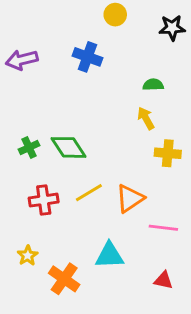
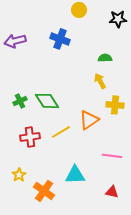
orange triangle: (130, 199) -> (89, 120), moved

